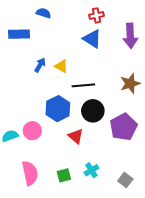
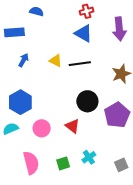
blue arrow: (40, 65) -> (24, 60), moved
black line: (83, 85) -> (80, 64), moved
blue hexagon: (58, 109) -> (20, 102), moved
pink circle: (32, 131) -> (42, 128), moved
gray square: (125, 180) -> (121, 165), turned 32

